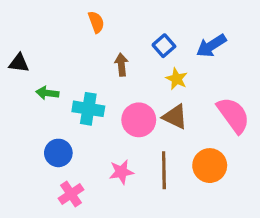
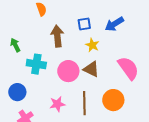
blue square: (164, 46) -> (84, 24), turned 32
brown arrow: (121, 65) -> (57, 36), size x1.5
green arrow: (47, 93) -> (15, 45), moved, turned 56

